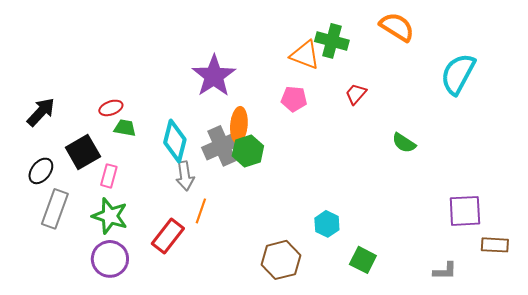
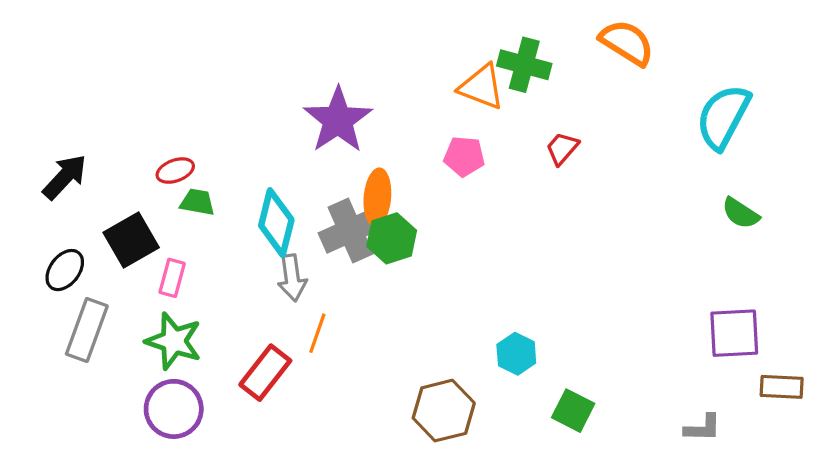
green semicircle: (404, 143) -> (741, 213), moved

